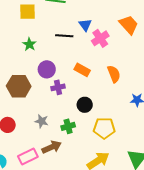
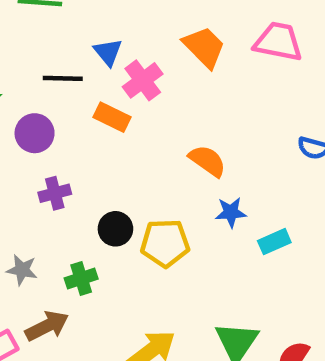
purple circle: (47, 69) -> (35, 133), moved
orange rectangle: (82, 70) -> (112, 117), moved
orange semicircle: (114, 74) -> (207, 161), moved, turned -30
yellow pentagon: (104, 128) -> (165, 243), moved

